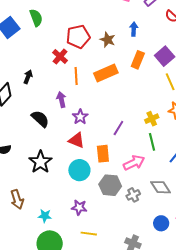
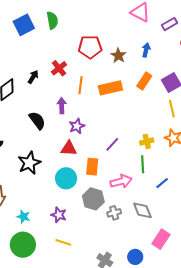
red cross: (60, 56) -> (59, 68), moved
red triangle: (76, 140) -> (69, 148), turned -30
blue circle: (161, 223) -> (135, 257), moved

